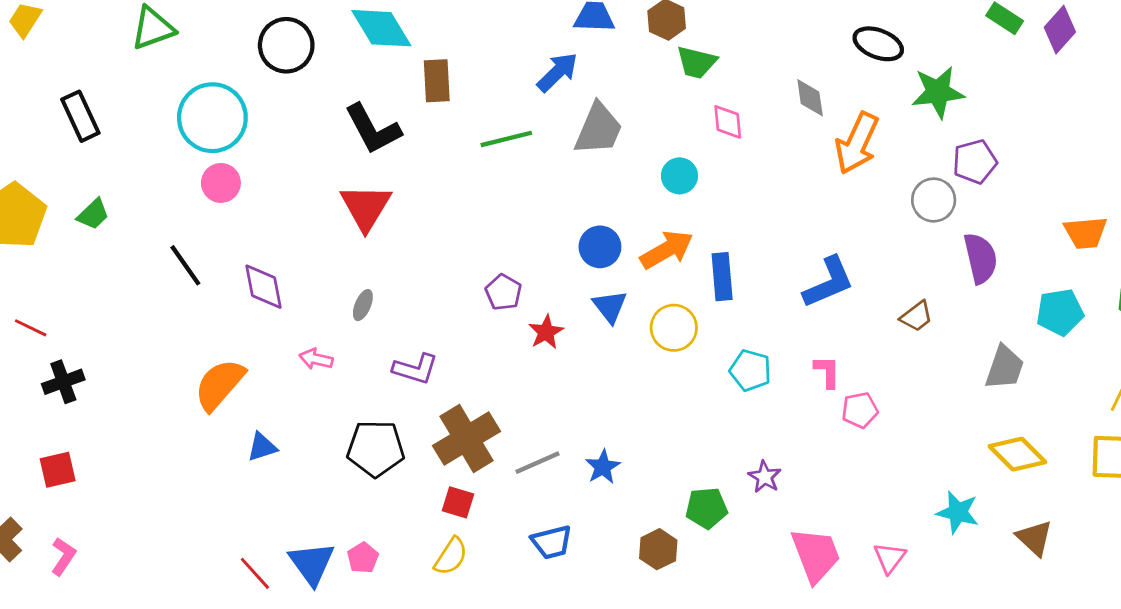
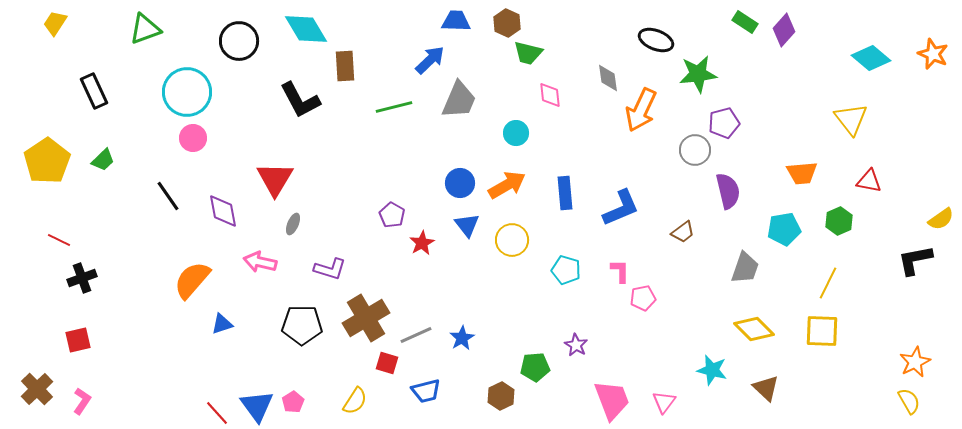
red triangle: (366, 207) -> (275, 179), moved
blue rectangle: (722, 277) -> (565, 193), moved
pink arrow: (316, 359) -> (260, 262), size x1.4
red square: (458, 502) -> (387, 363), moved

